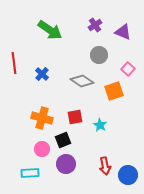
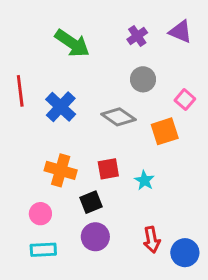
purple triangle: (123, 32) -> (181, 32), moved
blue cross: (42, 74) -> (61, 107), size x1.5
pink circle: (42, 149) -> (40, 214), moved

